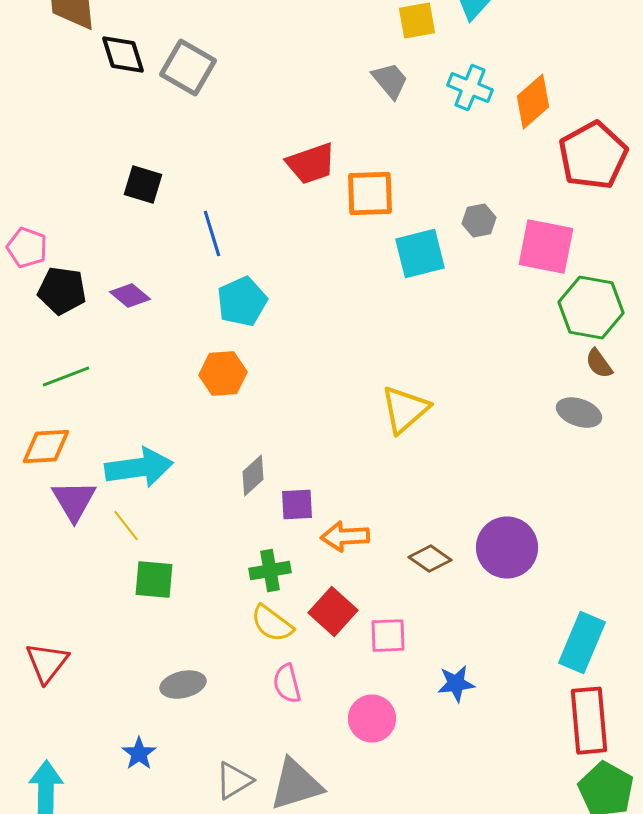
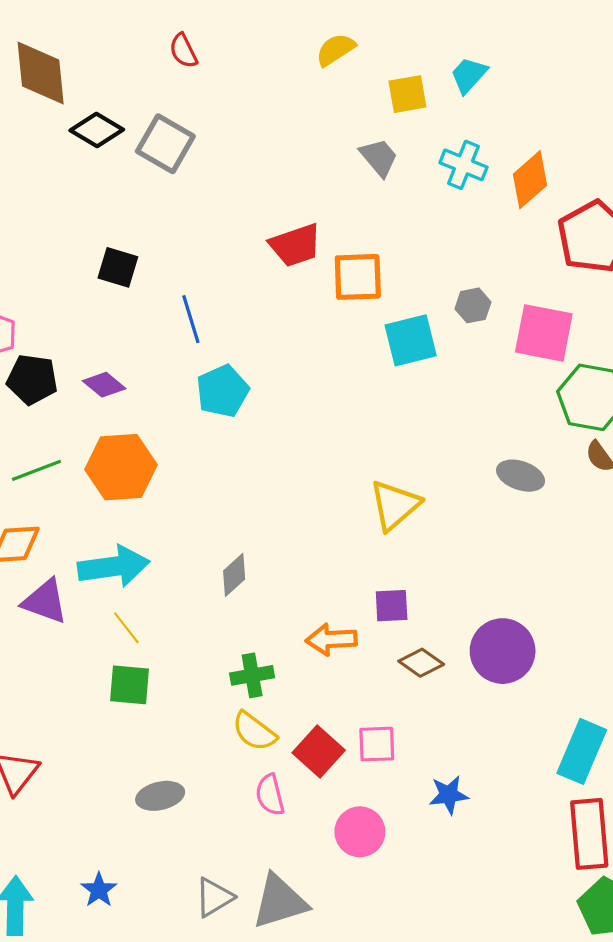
black diamond: (123, 55) -> (97, 130), turned -42
orange hexagon: (223, 374) -> (121, 467), moved, size x1.4
gray ellipse: (579, 413) -> (521, 476), moved
purple triangle: (74, 501) -> (45, 601), turned -39
purple square: (297, 505) -> (392, 606), moved
yellow line: (126, 526) -> (126, 628), moved
red square: (333, 612) -> (319, 751), moved
blue star: (139, 754) -> (99, 890), moved

